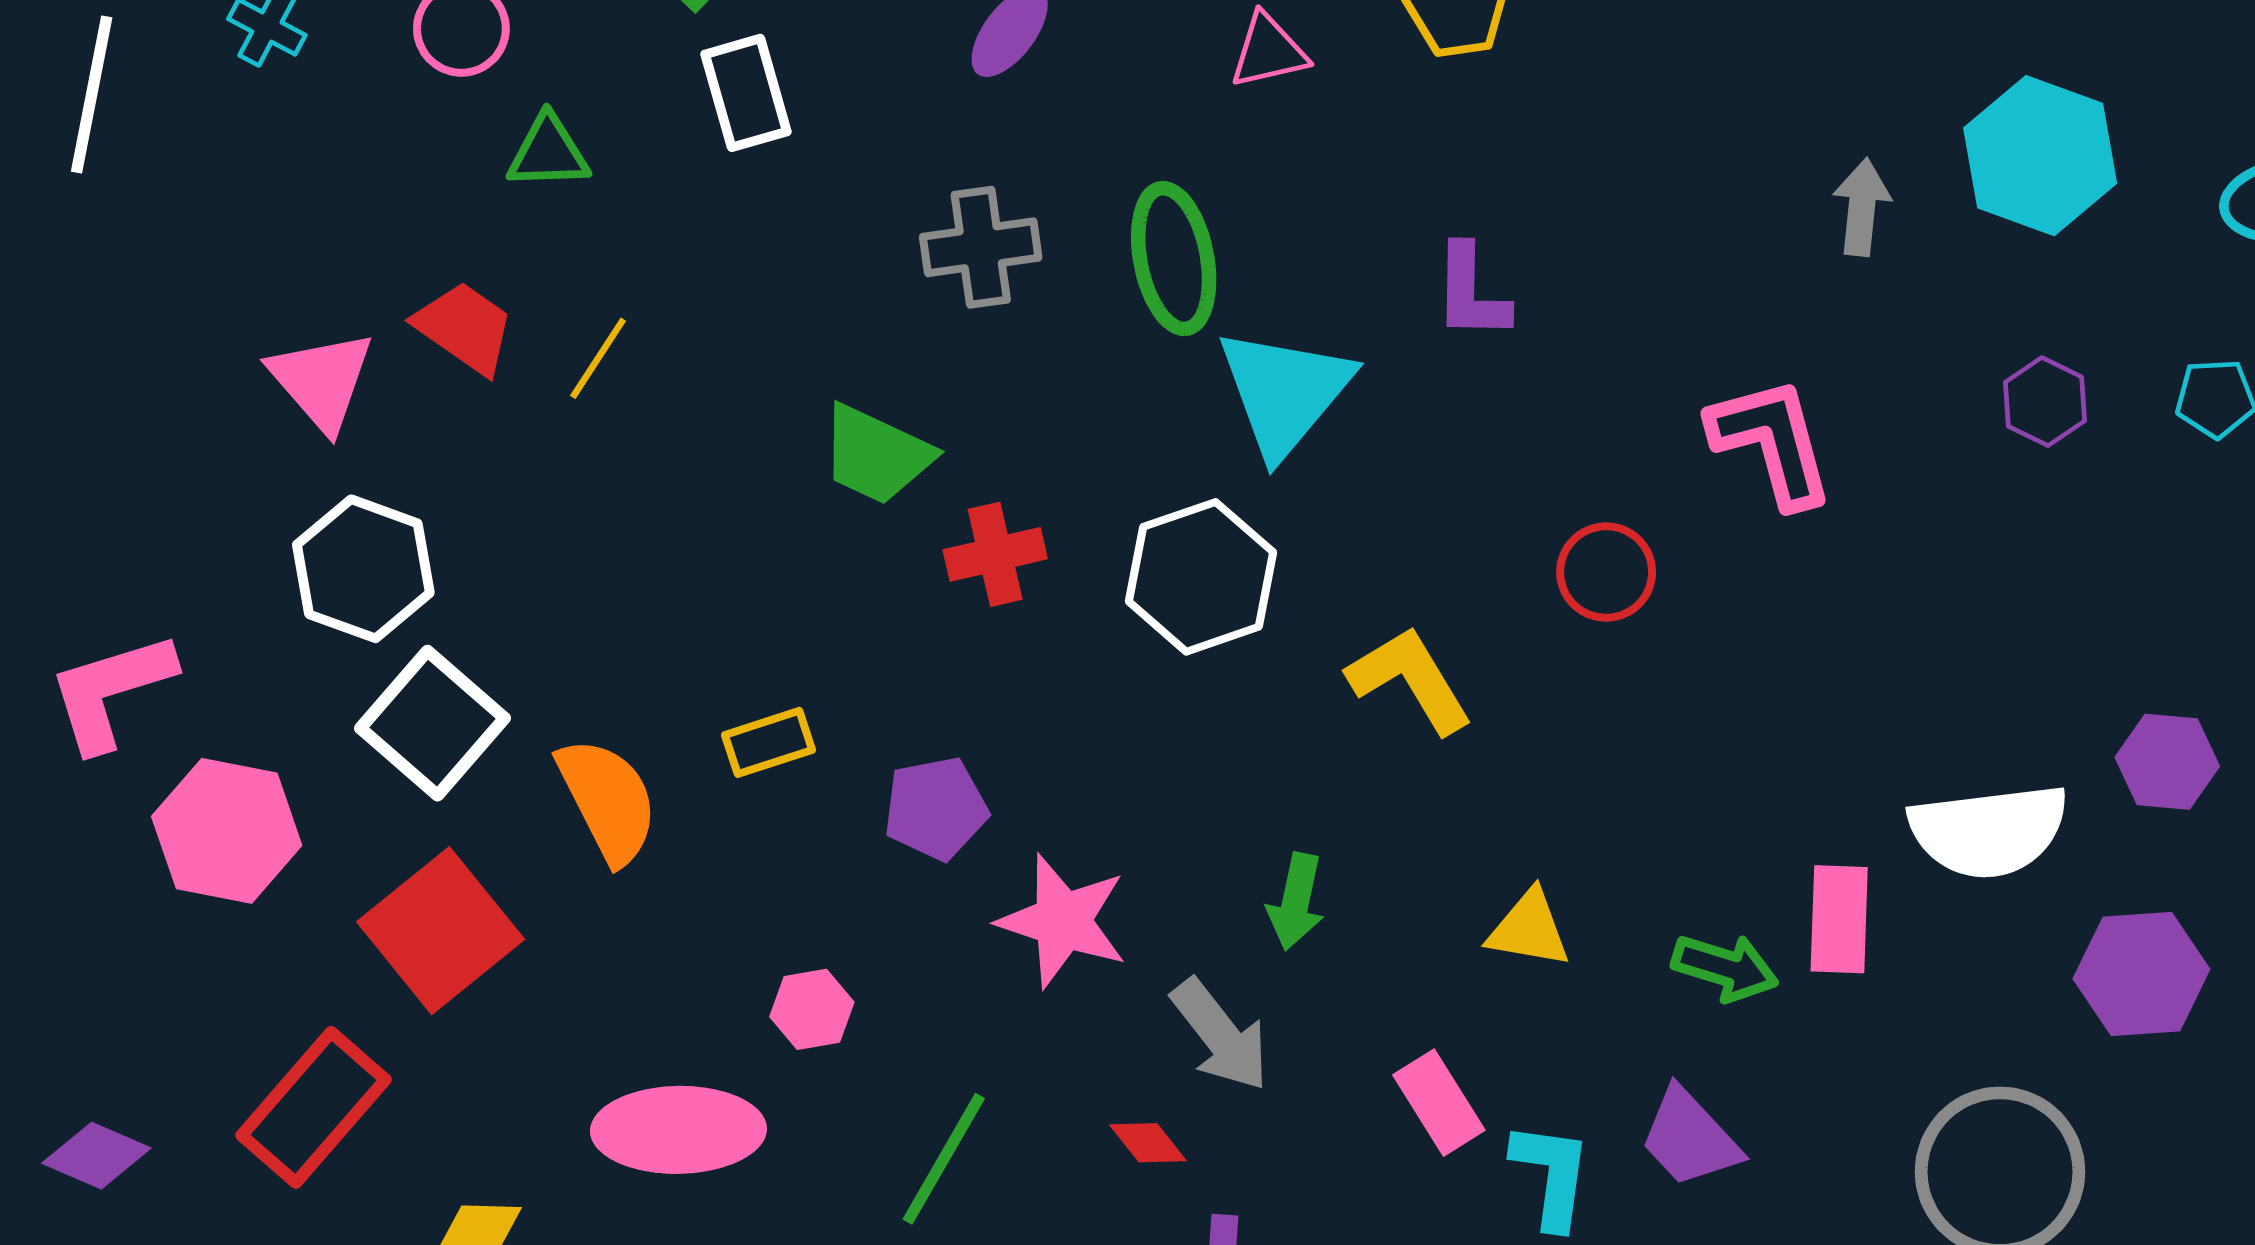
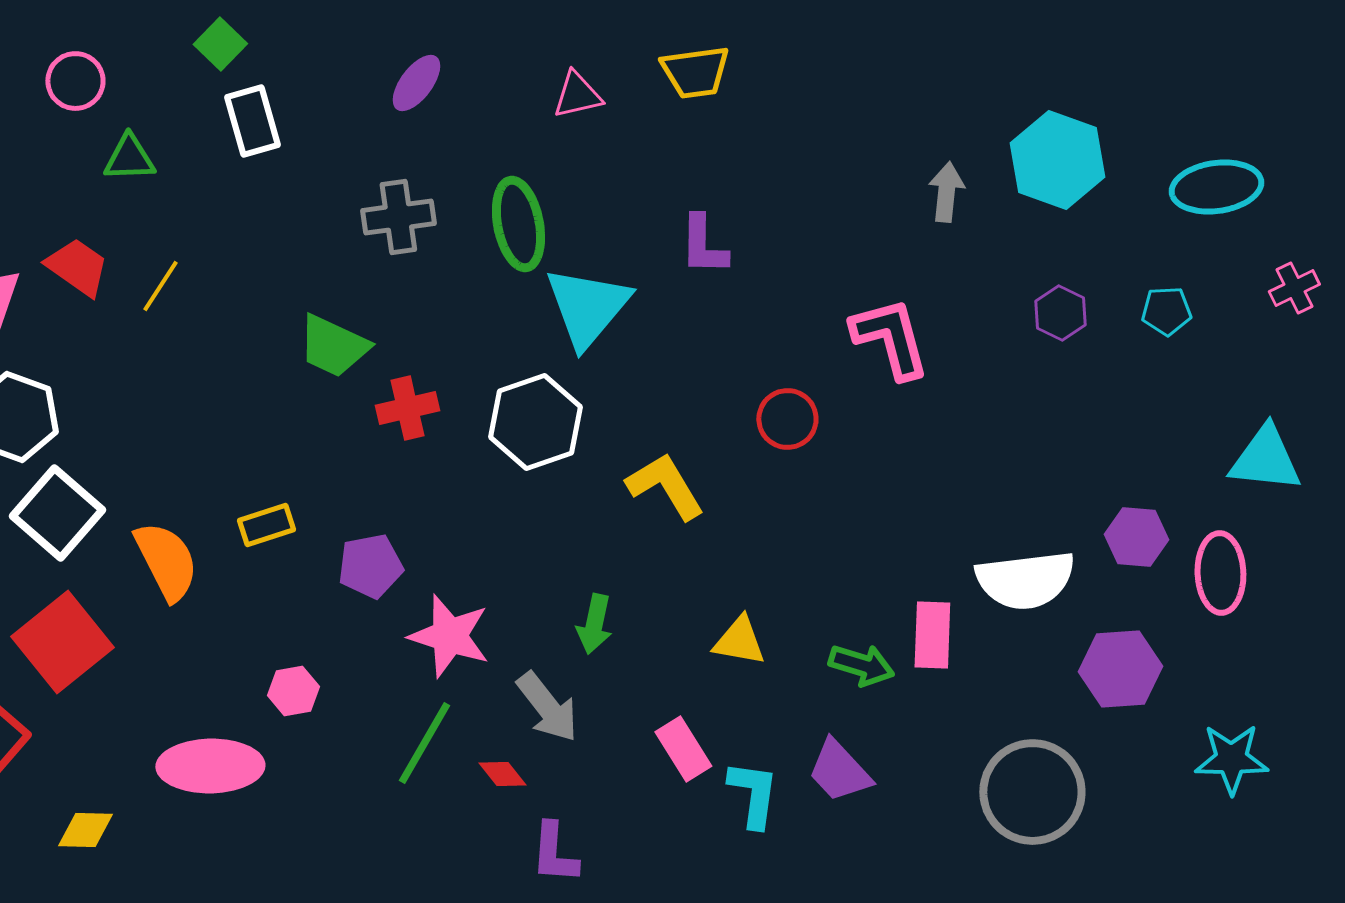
green line: (944, 1159) -> (424, 743), moved

